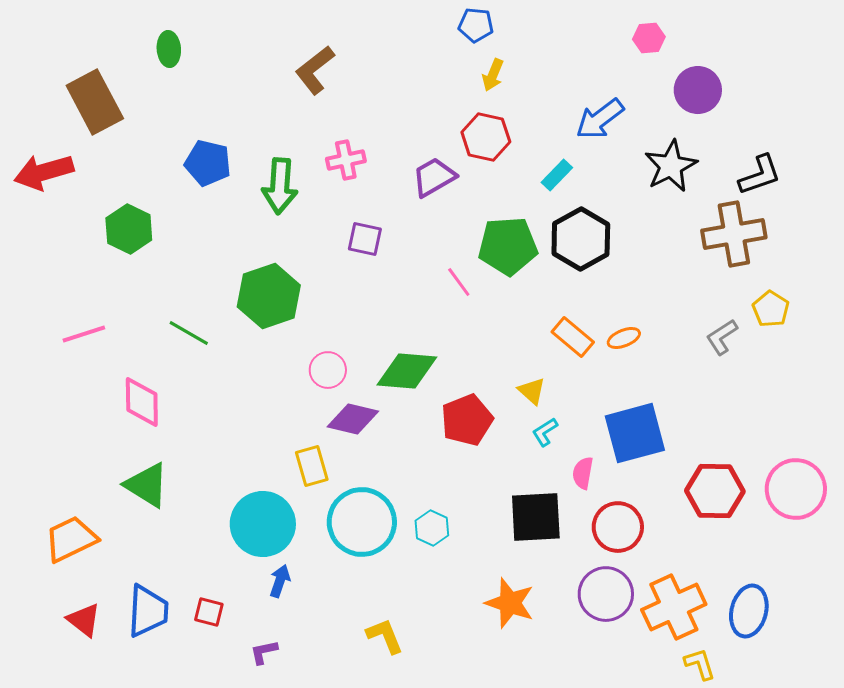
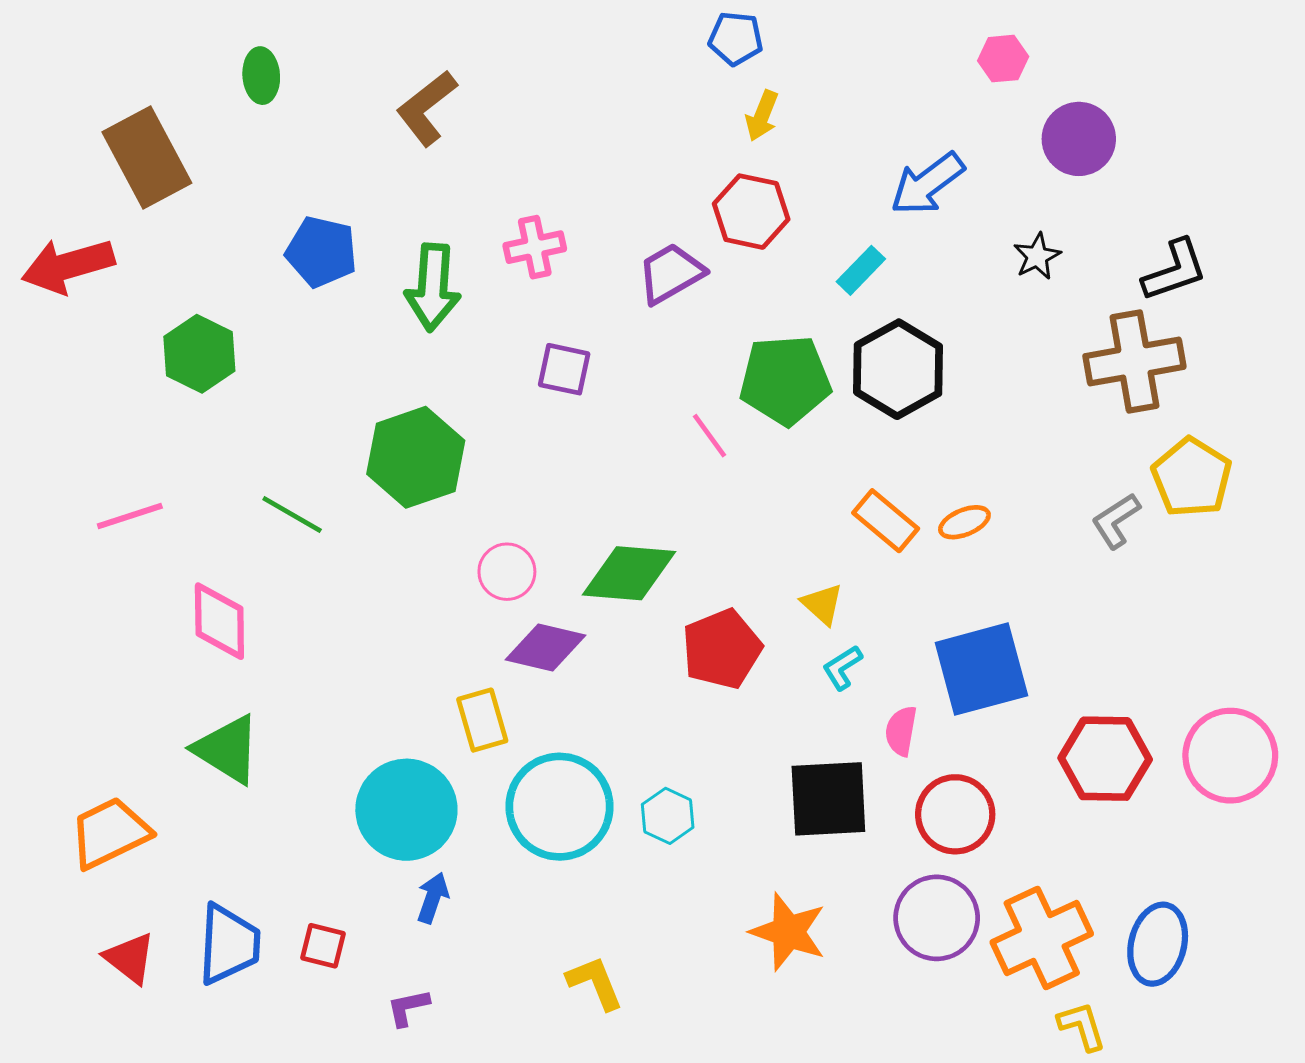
brown L-shape: (315, 70) -> (427, 108), moved
black star: (671, 166) -> (1037, 256), size x0.6
yellow pentagon: (771, 309) -> (1192, 477), size x1.4

